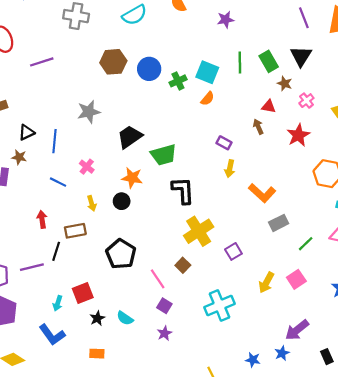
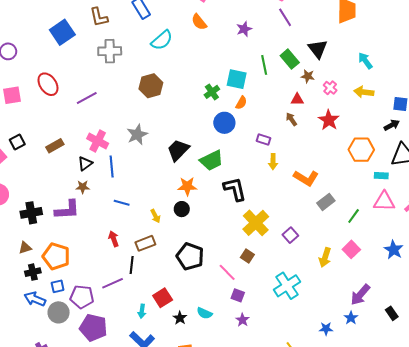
purple line: (304, 18) -> (285, 17), moved
blue circle: (149, 69) -> (224, 123), moved
pink cross: (87, 167) -> (98, 141), moved, size x1.5

